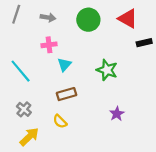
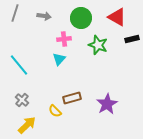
pink cross: (49, 45) -> (64, 39), moved
green star: (107, 70) -> (98, 45), moved
brown rectangle: (67, 94) -> (72, 98), moved
purple star: (117, 114) -> (107, 104), size x1.5

